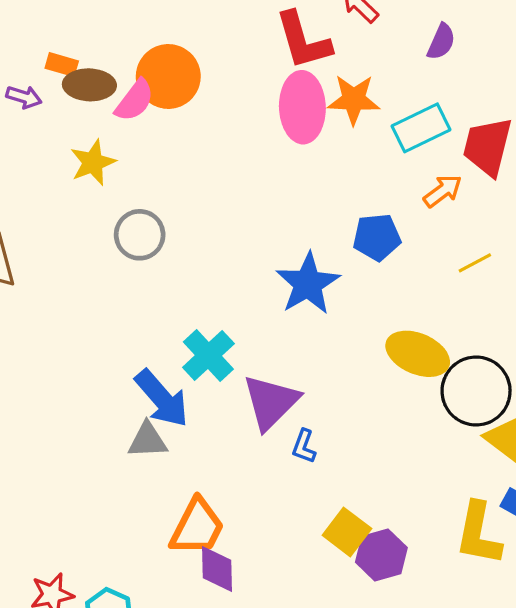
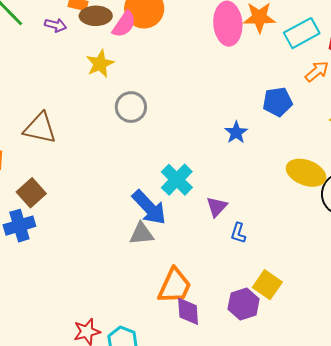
blue star: (308, 284) -> (236, 132), size x0.6
purple triangle: (271, 402) -> (217, 207), size x0.6
purple hexagon: (381, 555) -> (244, 304), moved

